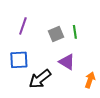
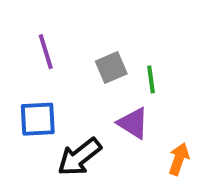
purple line: (23, 26) -> (46, 52), turned -36
green line: (75, 32) -> (151, 79), moved

